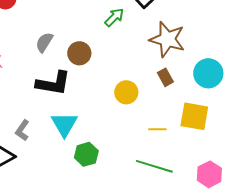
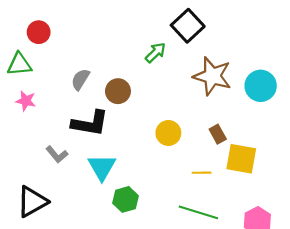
cyan circle: (208, 73) -> (261, 86), moved
brown rectangle: (165, 77) -> (218, 134), moved
gray L-shape: (22, 130) -> (57, 154), moved, turned -75

